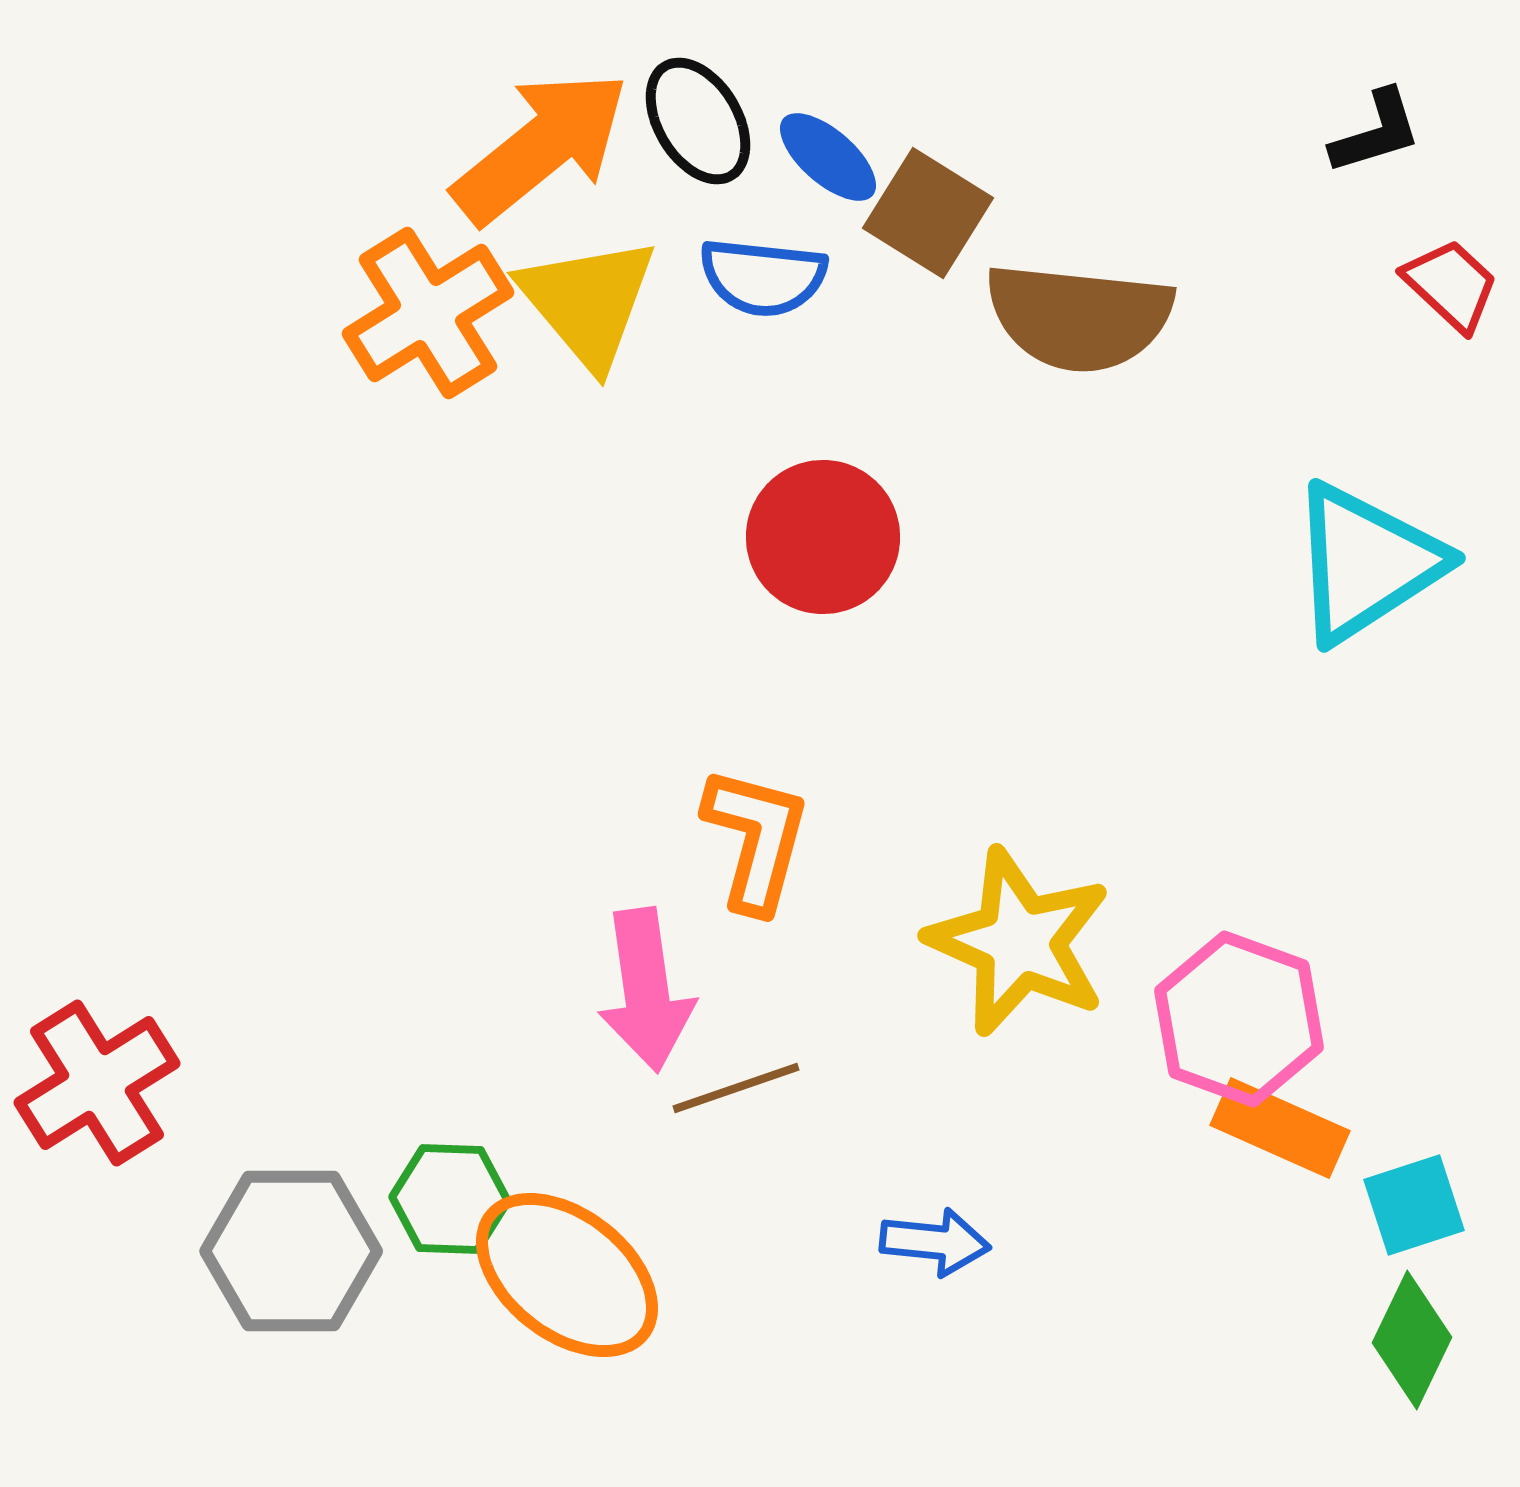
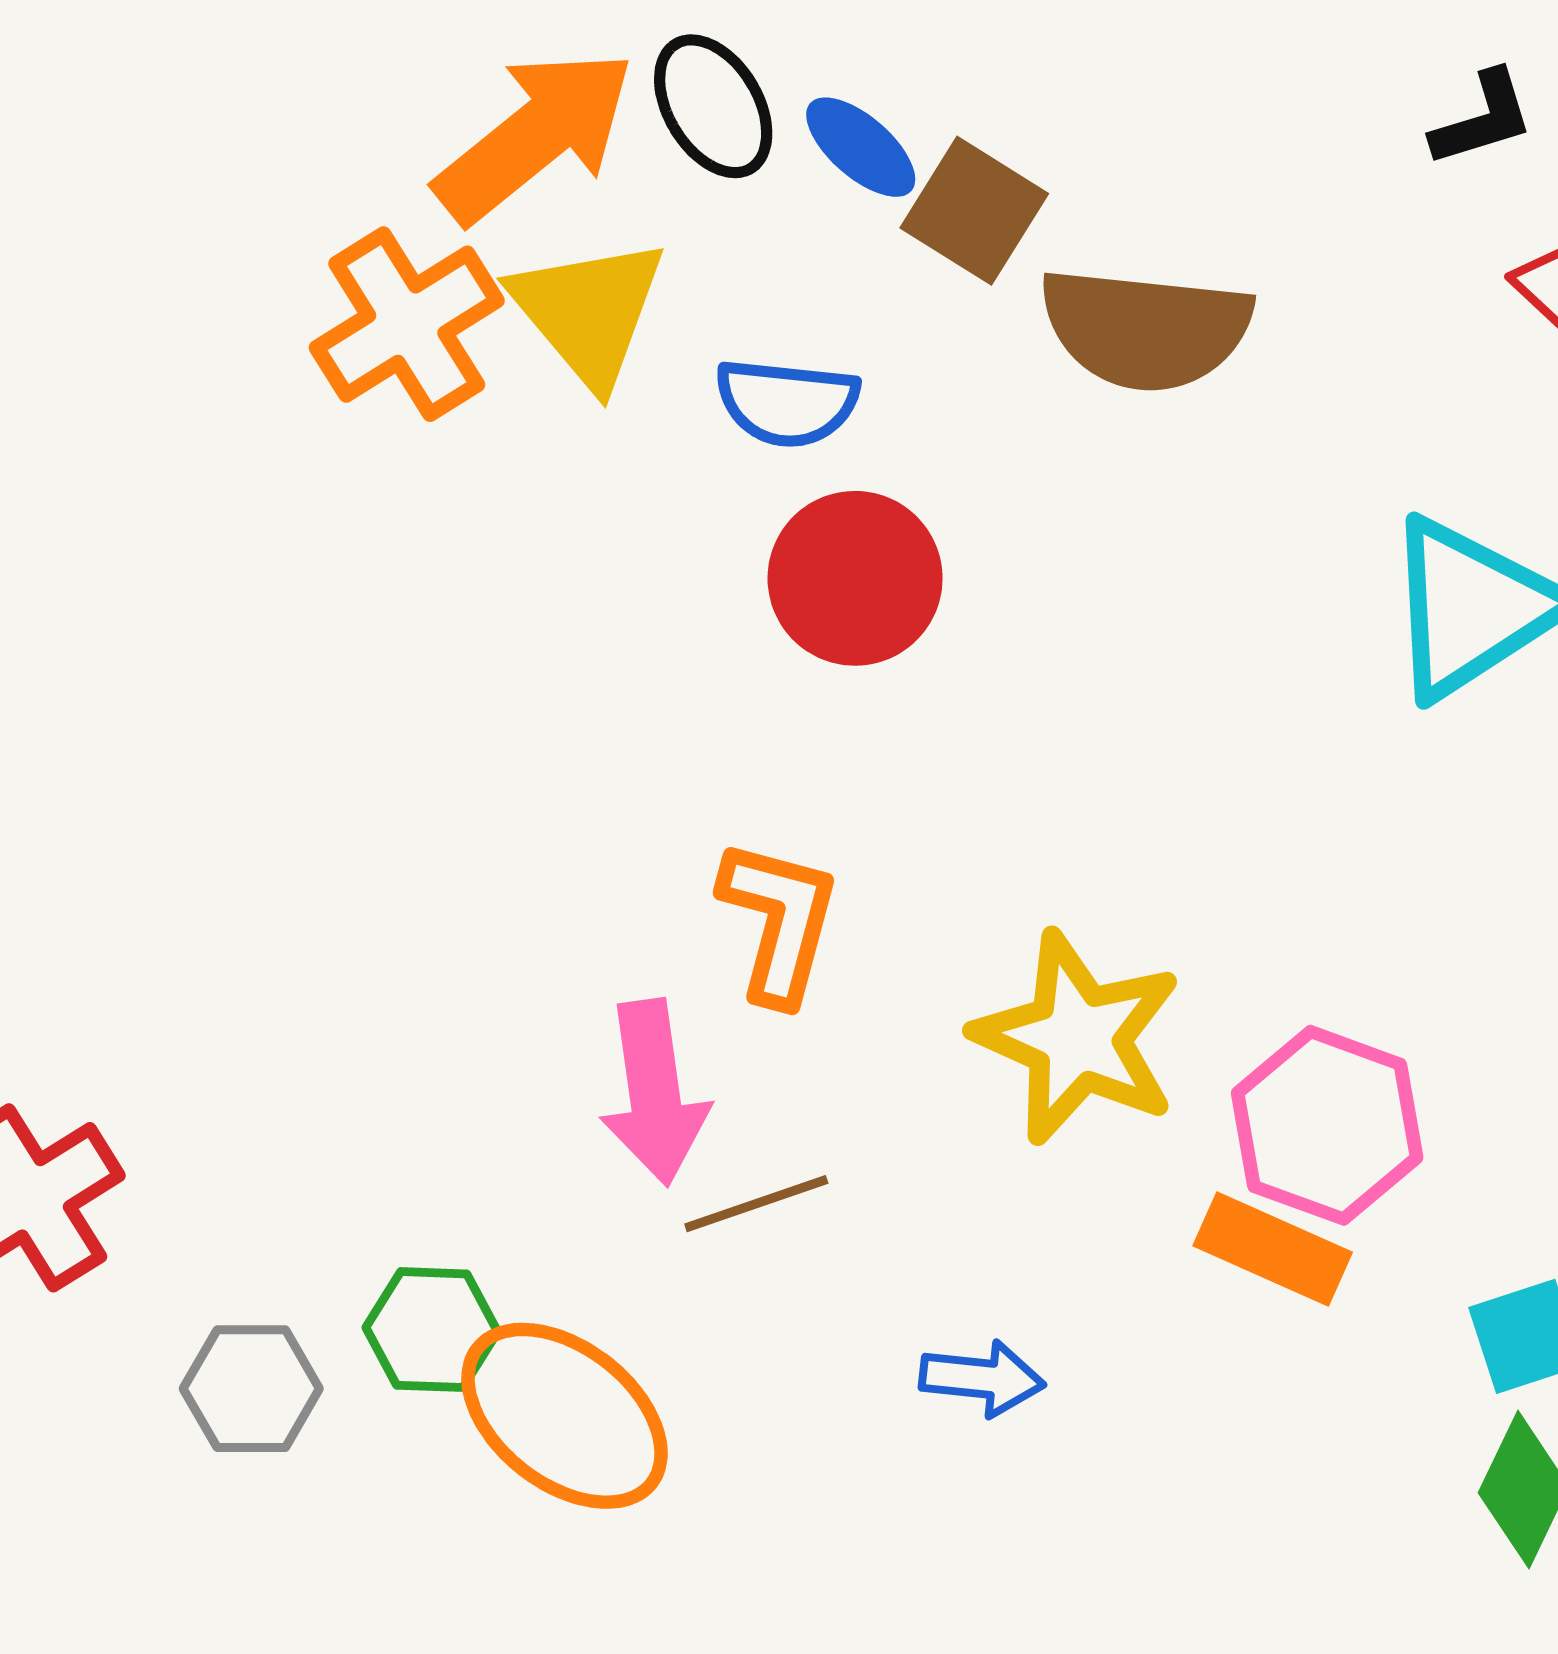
blue semicircle: (763, 277) -> (787, 402), moved
orange rectangle: (1280, 1128) -> (1273, 1249), moved
gray hexagon: (291, 1251) -> (251, 1389), size x0.7

